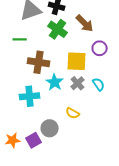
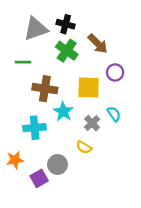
gray cross: (78, 83) -> (92, 123), moved
orange star: (13, 140) -> (15, 160), moved

